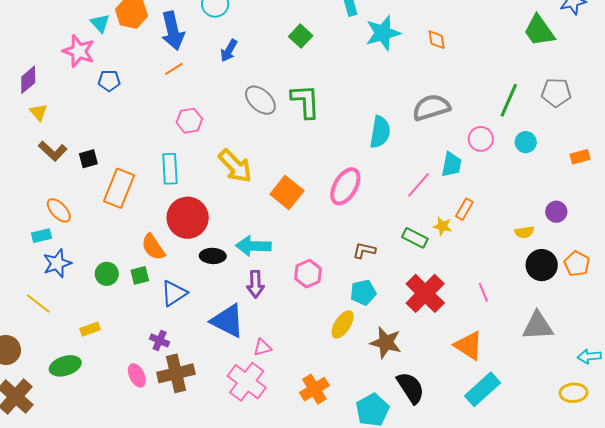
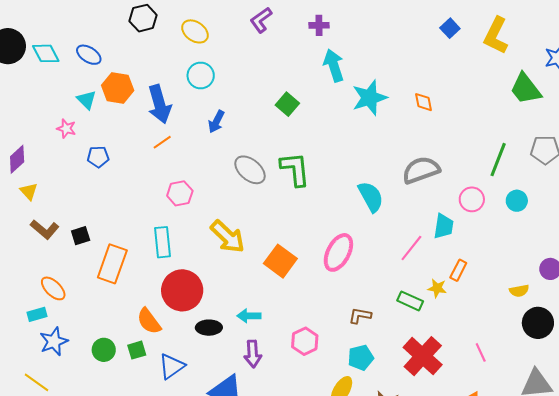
pink star: (79, 51) -> (66, 129), size x0.6
cyan semicircle: (380, 132) -> (371, 197), turned -36
cyan arrow: (253, 246) -> (249, 316), size x0.7

